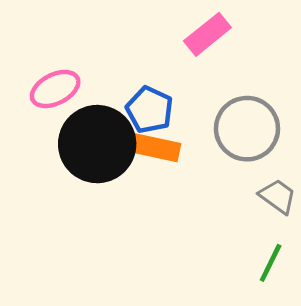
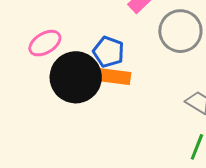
gray circle: (247, 129) -> (180, 31), moved

